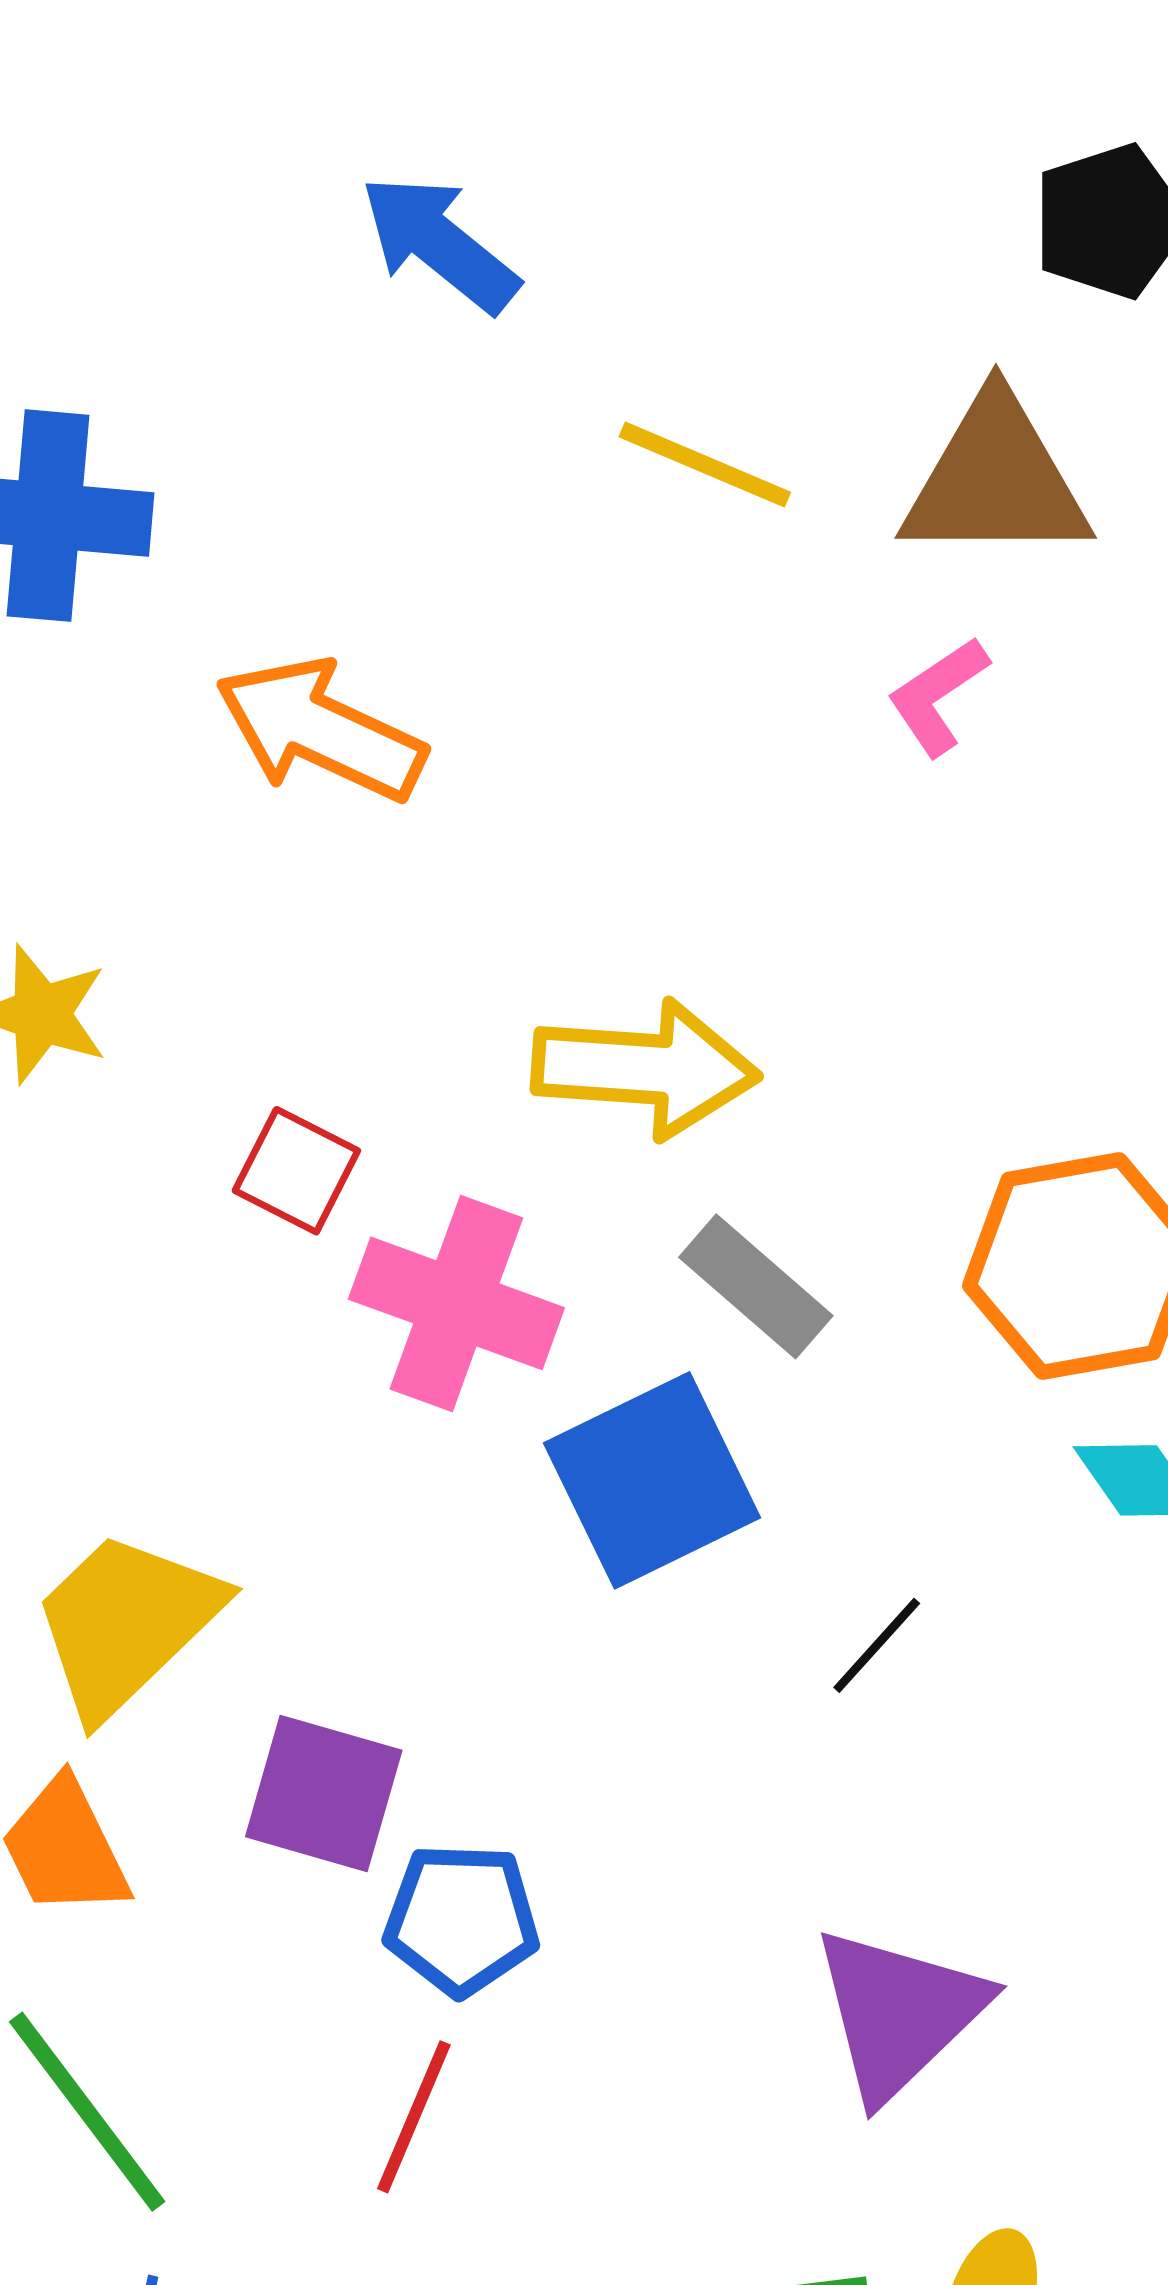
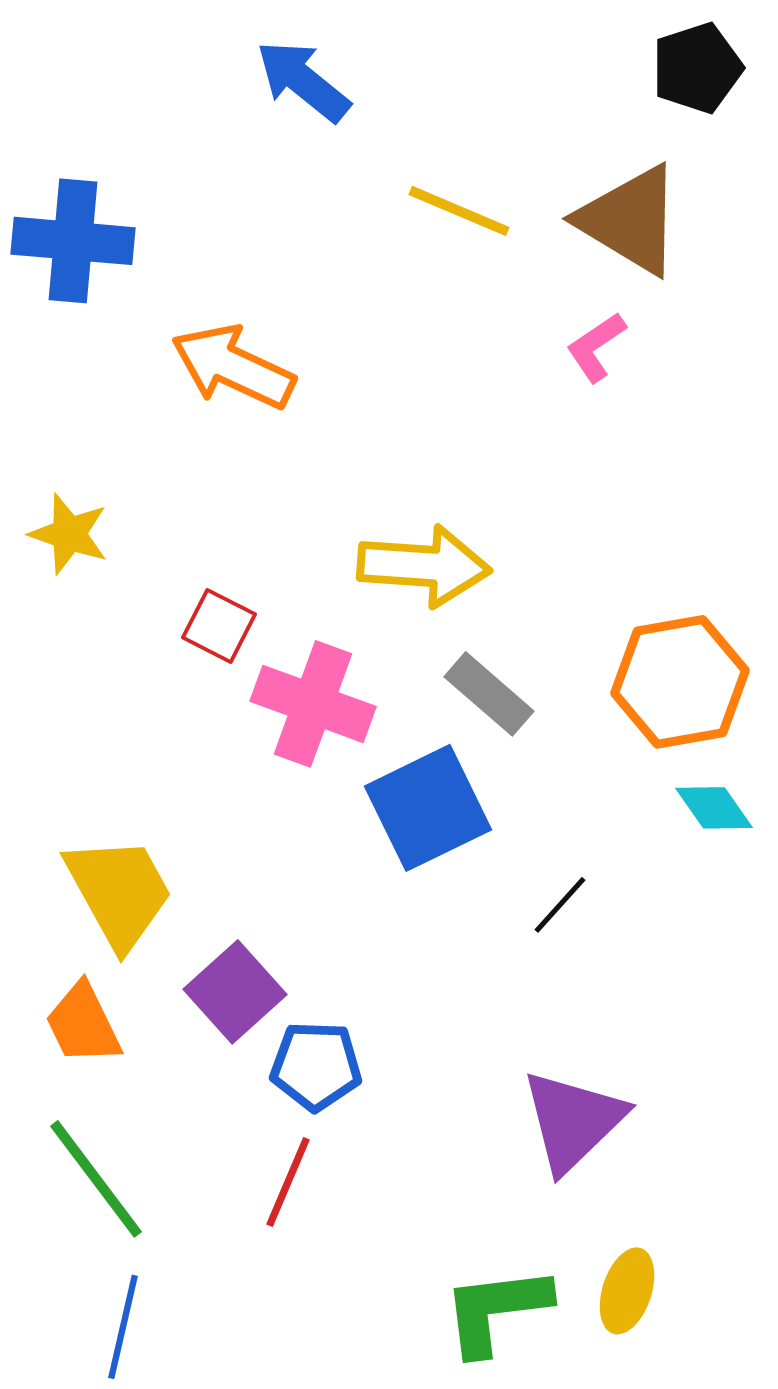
brown triangle: (996, 480) -> (630, 220), turned 31
yellow trapezoid: (126, 1623) -> (119, 892), turned 105
purple square: (324, 1793) -> (235, 992), turned 32

